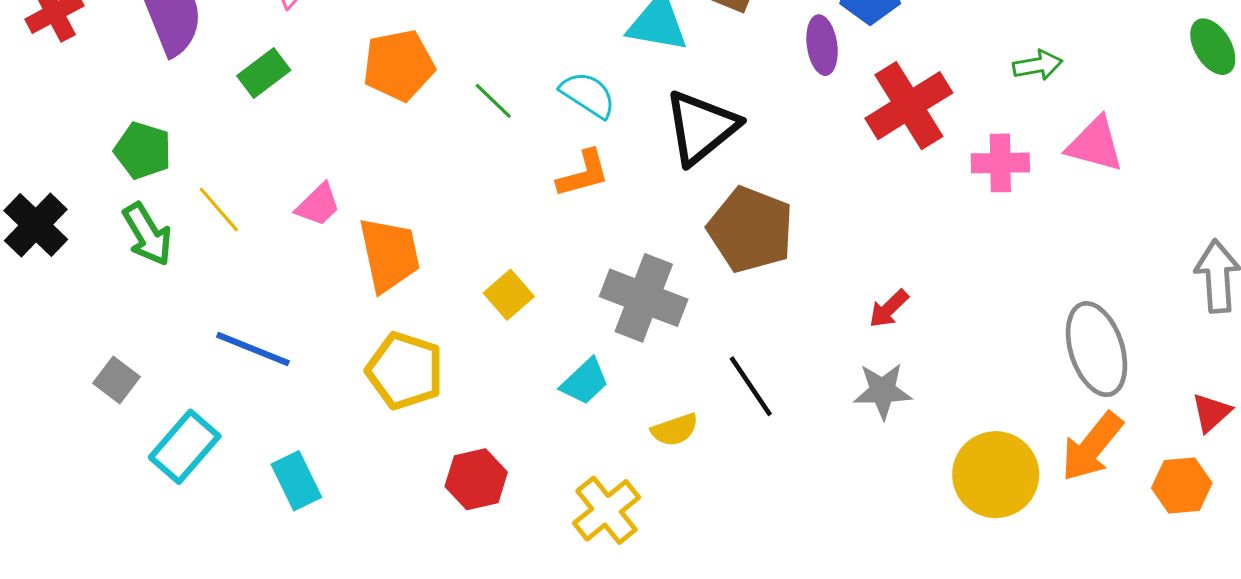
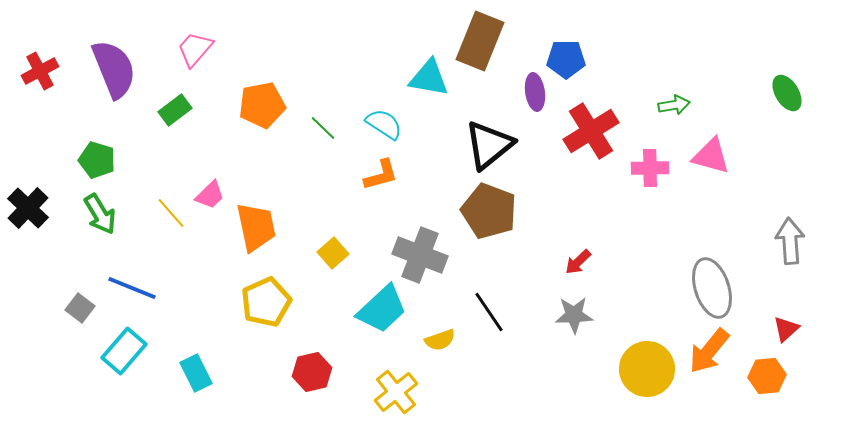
black triangle: (701, 127) -> (489, 145), moved
yellow line: (219, 209) -> (171, 213), moved
blue line: (253, 349) -> (132, 288), moved
yellow pentagon: (405, 371) -> (266, 302), turned 30
cyan trapezoid: (585, 382) -> (382, 309), size x1.6

